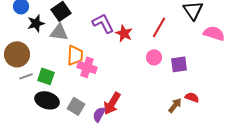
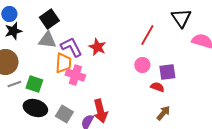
black star: (36, 23) -> (13, 31), moved
purple L-shape: (103, 23) -> (71, 47), moved
red star: (124, 33) -> (97, 47), moved
red semicircle: (192, 97) -> (157, 87), moved
red arrow: (112, 103) -> (100, 111), turned -45

